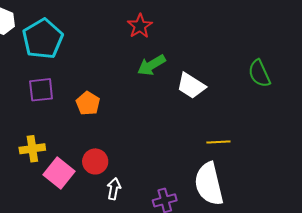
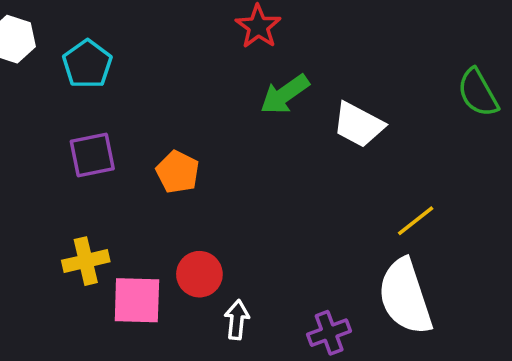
cyan pentagon: (43, 39) -> (87, 64), size x0.7
yellow line: (218, 142) -> (416, 221), turned -30
pink square: (59, 173) -> (137, 300), turned -32

